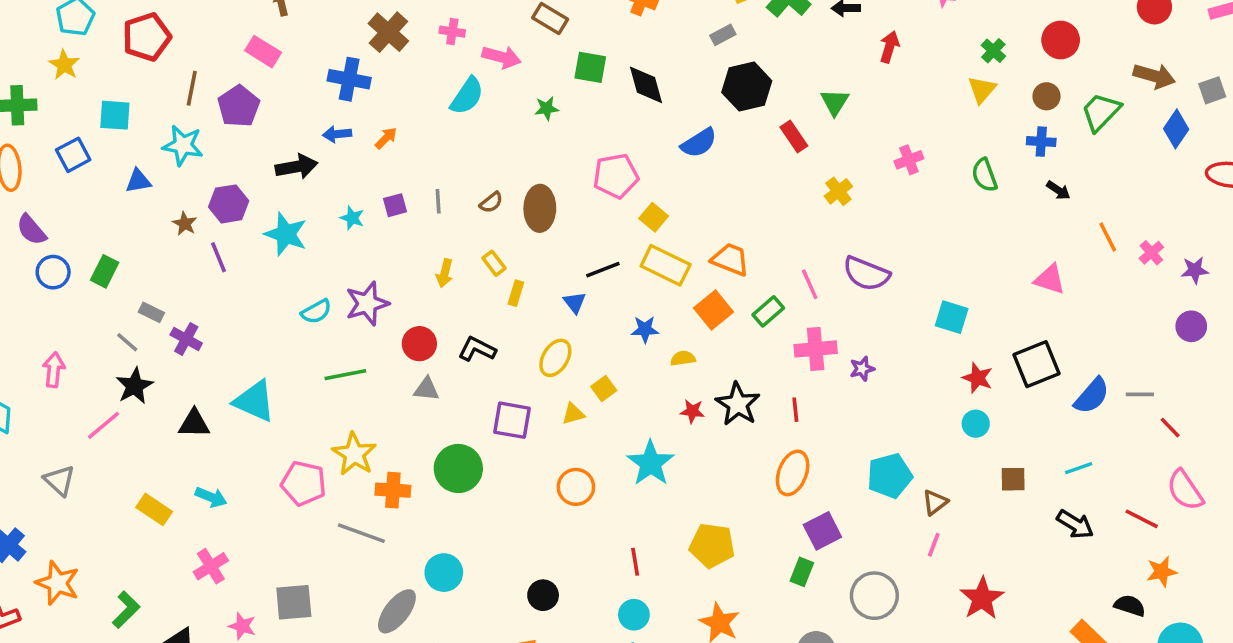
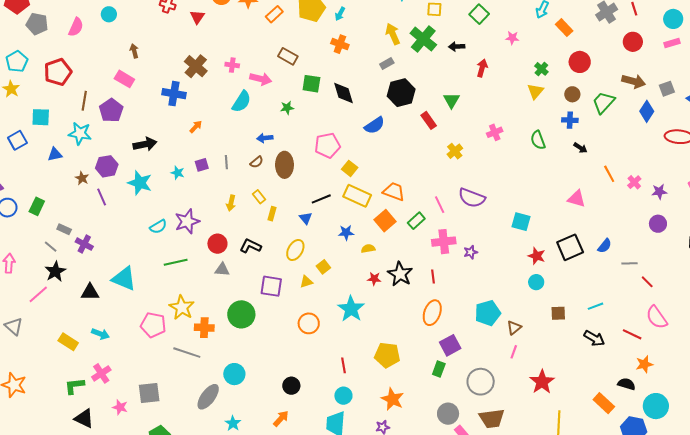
blue arrow: (337, 134) -> (265, 138), moved
blue semicircle: (1092, 396) -> (605, 246), moved, size x0.7
green L-shape: (126, 610) -> (74, 386), moved, turned -140

